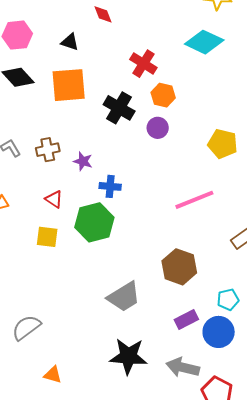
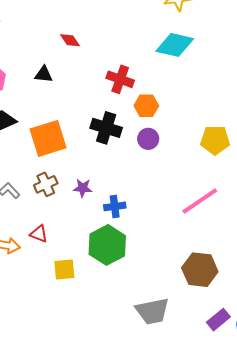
orange square: (69, 85) -> (48, 138), moved
red triangle: (54, 199) -> (39, 234), moved
gray trapezoid: (124, 297) -> (152, 311), turned 33

